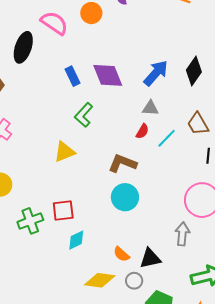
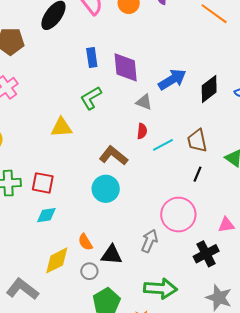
gray triangle: (150, 108) -> (144, 102), moved
red semicircle: (142, 131) -> (142, 131), turned -42
yellow diamond: (100, 280) -> (57, 260), turned -52

